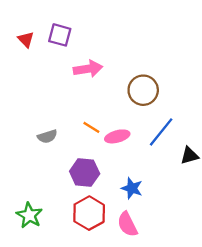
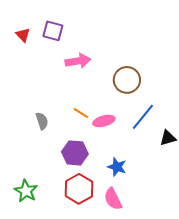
gray semicircle: (47, 136) -> (42, 121), turned -90

